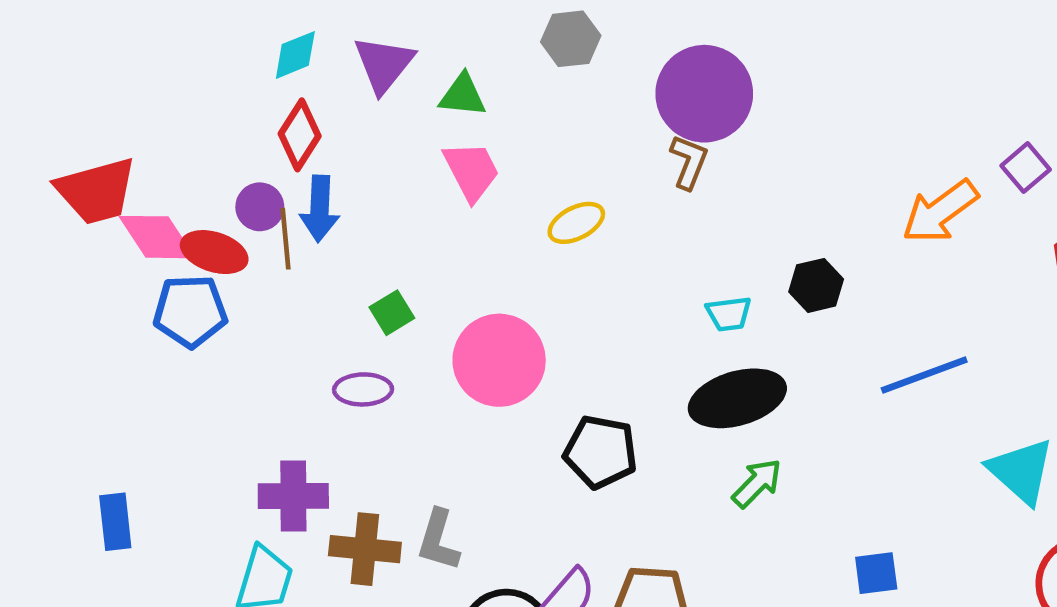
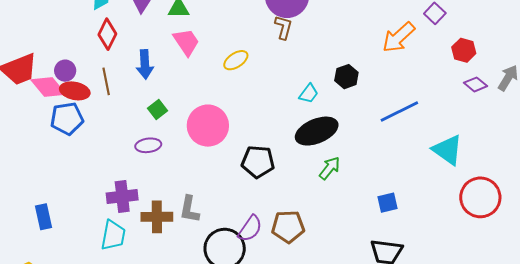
purple circle: (260, 207) -> (65, 71), moved
blue arrow: (320, 209) -> (145, 64), moved
cyan trapezoid: (729, 314) -> (309, 94), turned -40

